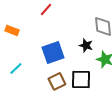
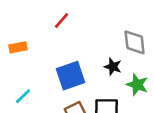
orange rectangle: (12, 30) -> (18, 47), turned -32

